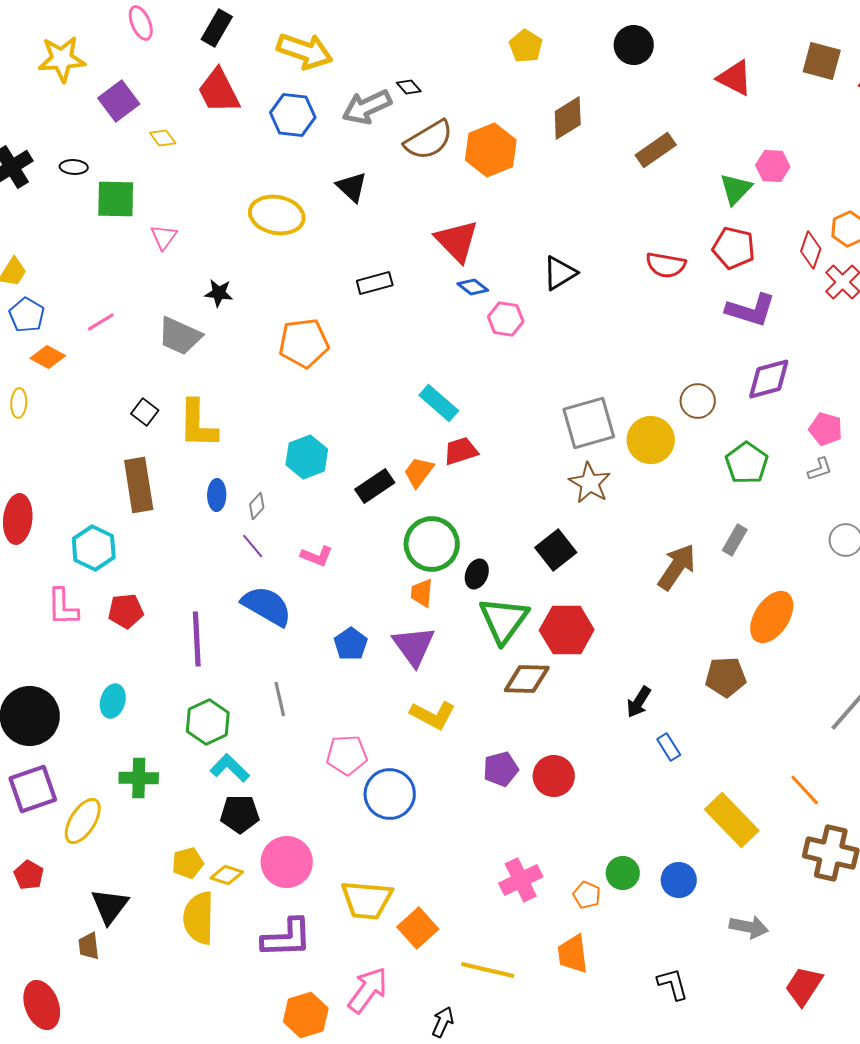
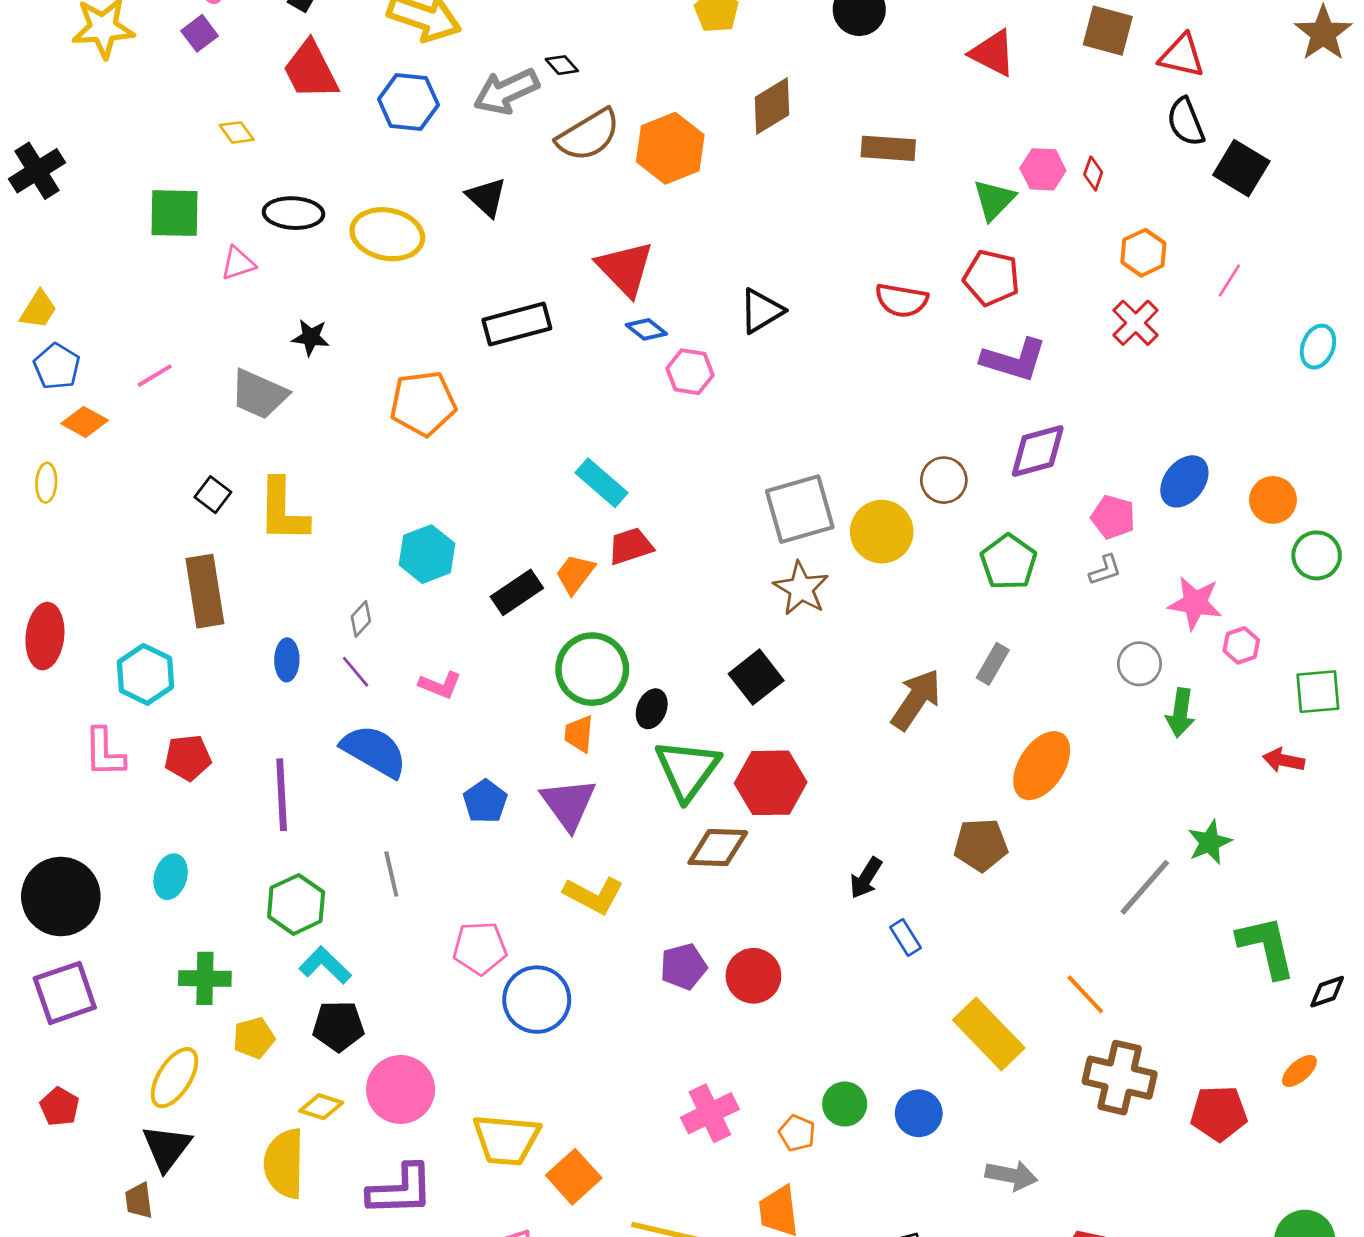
purple square: (119, 101) -> (200, 33), moved, size x0.7
brown rectangle: (656, 150) -> (888, 148), turned 39
black ellipse: (74, 167) -> (293, 213), moved, size x1.6
pink triangle: (164, 237) -> (238, 263), turned 36
red diamond: (811, 250) -> (1093, 173), moved, size x0.7
black rectangle: (375, 283) -> (517, 324), size x1.4
blue ellipse: (217, 495) -> (287, 660), moved
yellow ellipse: (83, 821) -> (174, 1078), moved
yellow pentagon: (188, 863) -> (254, 1038), moved

